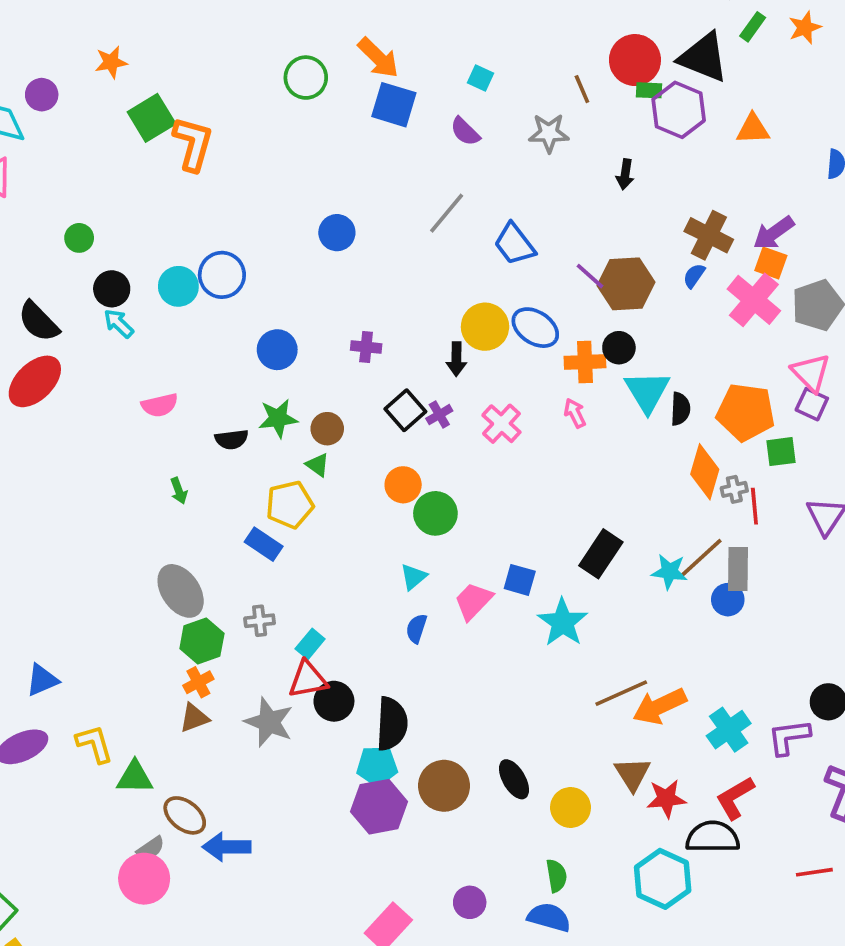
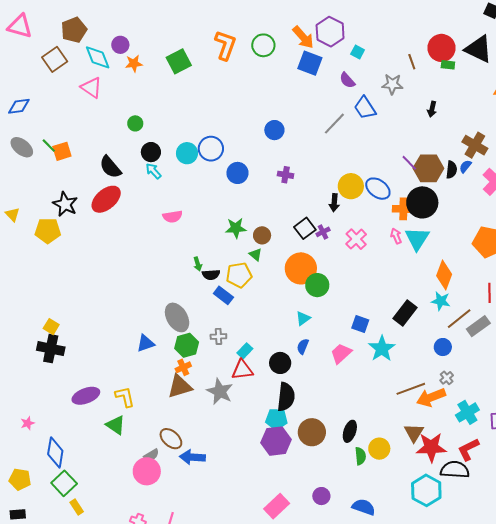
orange star: (111, 62) -> (134, 63), moved
purple hexagon: (679, 110) -> (330, 32), moved
orange L-shape: (193, 144) -> (225, 45), moved
blue trapezoid: (515, 244) -> (365, 108), moved
purple cross: (366, 347) -> (286, 175), moved
black circle: (619, 348) -> (422, 202), size x1.8
blue circle: (277, 350) -> (237, 173), moved
cyan triangle: (647, 392) -> (417, 239), moved
black semicircle: (680, 409) -> (451, 170), moved
black semicircle: (232, 439) -> (211, 275), moved
orange diamond: (705, 472) -> (444, 275), moved
orange circle: (403, 485) -> (301, 268), size x1.6
gray cross: (734, 489) -> (447, 378), moved, turned -32
green arrow: (179, 491) -> (198, 264), moved
gray rectangle: (738, 569) -> (478, 326), turned 50
cyan star: (669, 572) -> (441, 301), moved
blue circle: (728, 600) -> (443, 347), moved
pink trapezoid: (473, 601) -> (341, 353), moved
blue triangle: (42, 680) -> (146, 343), moved
black circle: (334, 701) -> (280, 363), moved
brown triangle: (194, 718) -> (180, 386), size x1.5
green triangle: (135, 777) -> (116, 425), moved, turned 30
black ellipse: (514, 779) -> (350, 431), turned 45
red star: (666, 799) -> (431, 447), size x1.4
green semicircle: (556, 876) -> (360, 456), moved

